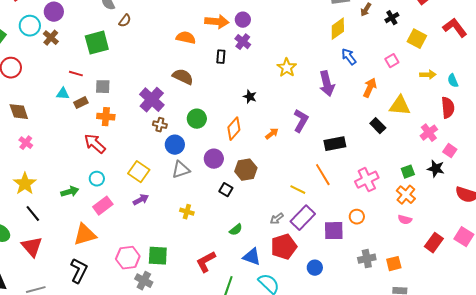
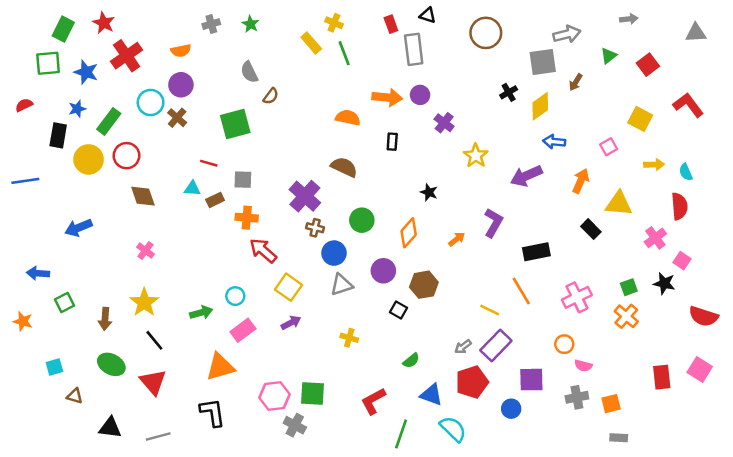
black cross: (392, 18) -> (509, 92), moved
purple cross: (243, 42) -> (444, 123), moved
blue arrow: (349, 57) -> (554, 142), turned -48
purple arrow: (327, 84) -> (526, 176), turned 80
brown diamond: (19, 112) -> (143, 196), moved
red arrow: (95, 144) -> (263, 251), moved
pink semicircle: (405, 220) -> (583, 366), moved
purple square: (334, 231) -> (531, 380), moved
red rectangle: (434, 243) -> (662, 377), turned -42
black L-shape: (79, 271) -> (213, 412), turned -35

